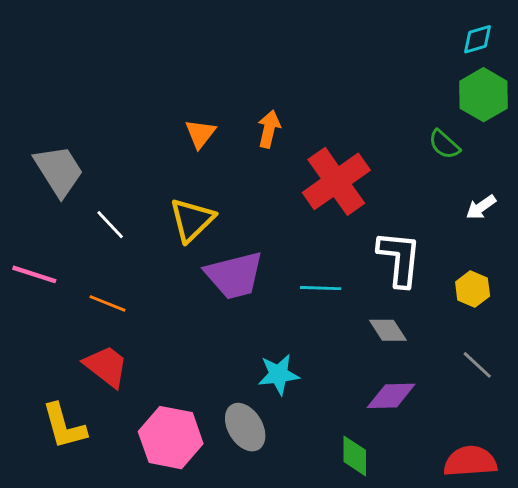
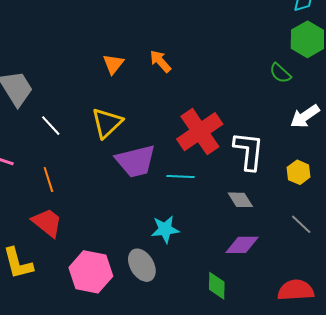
orange arrow: (269, 129) -> (160, 61), turned -55
red cross: (336, 181) -> (200, 132), moved
white arrow: (481, 207) -> (305, 116), size x1.4
cyan line: (321, 288) -> (180, 176), moved
orange line: (107, 303) -> (48, 180), turned 50

